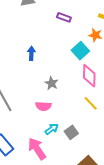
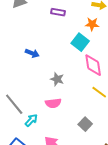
blue arrow: (31, 53) -> (32, 53), turned 120
cyan arrow: (52, 129) -> (31, 120), moved

